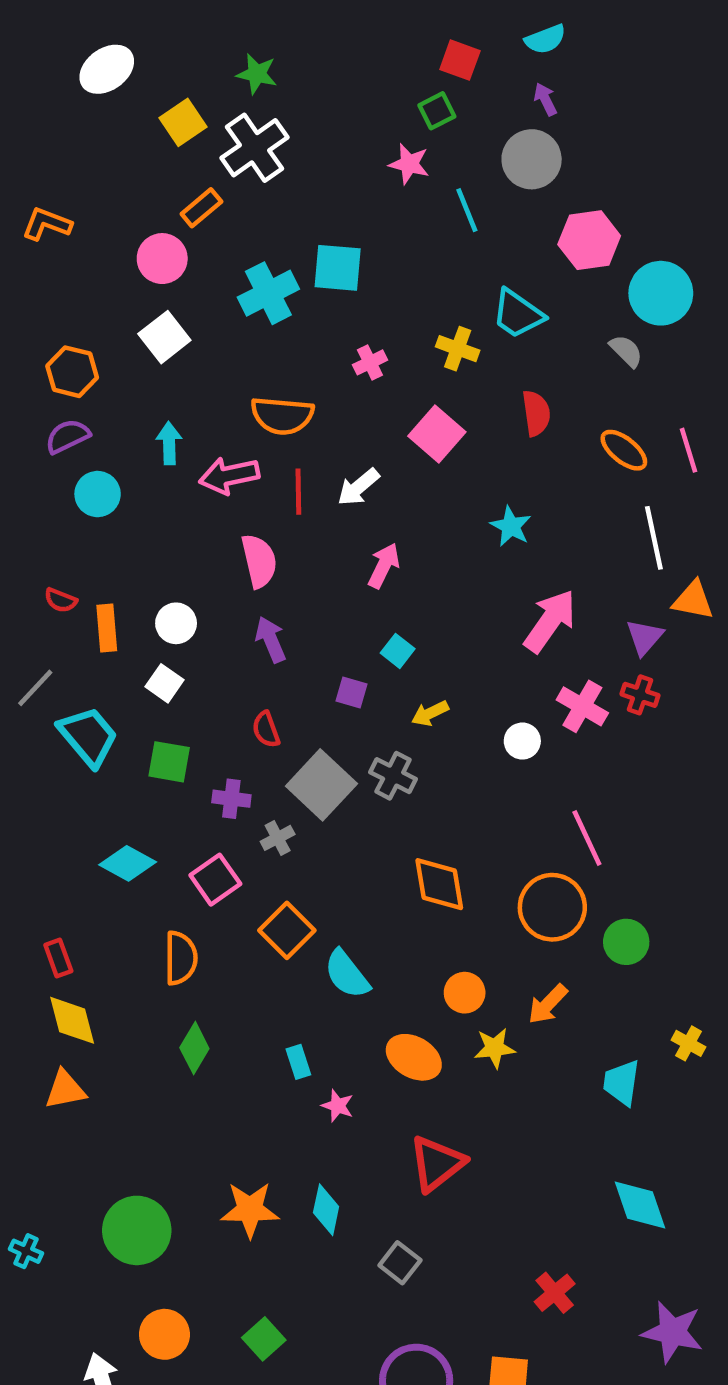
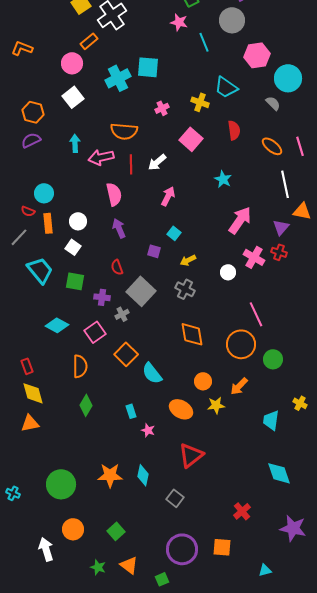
cyan circle: (98, 494) -> (44, 193), moved
gray line: (35, 688) -> (19, 237), moved
gray cross: (393, 776) -> (185, 289), moved

